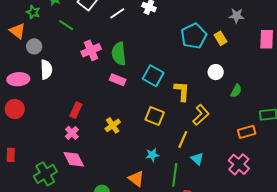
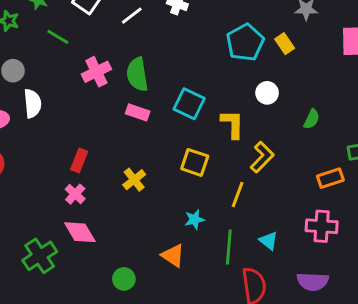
white circle: (216, 72) -> (267, 93), moved
cyan triangle: (197, 159) -> (269, 241), moved
pink cross: (239, 164) -> (322, 226), turned -35

